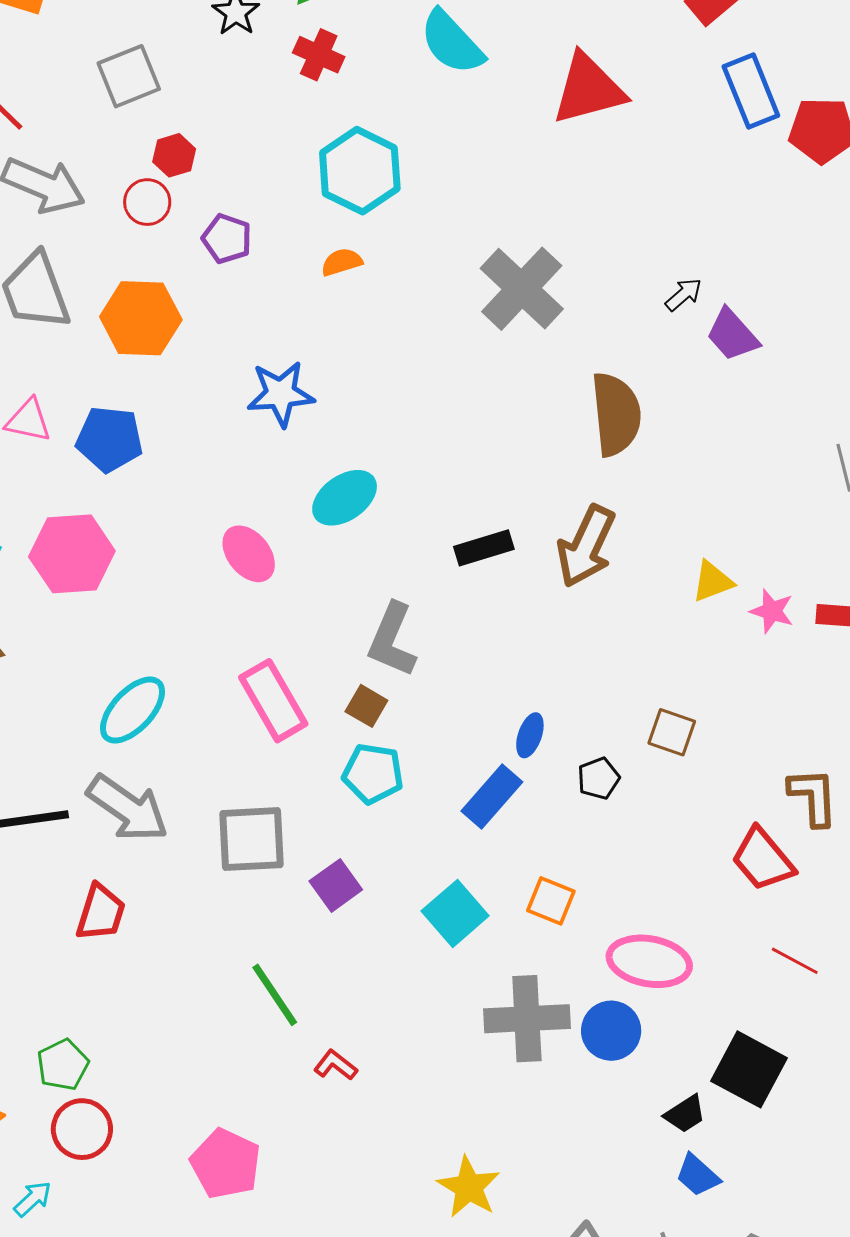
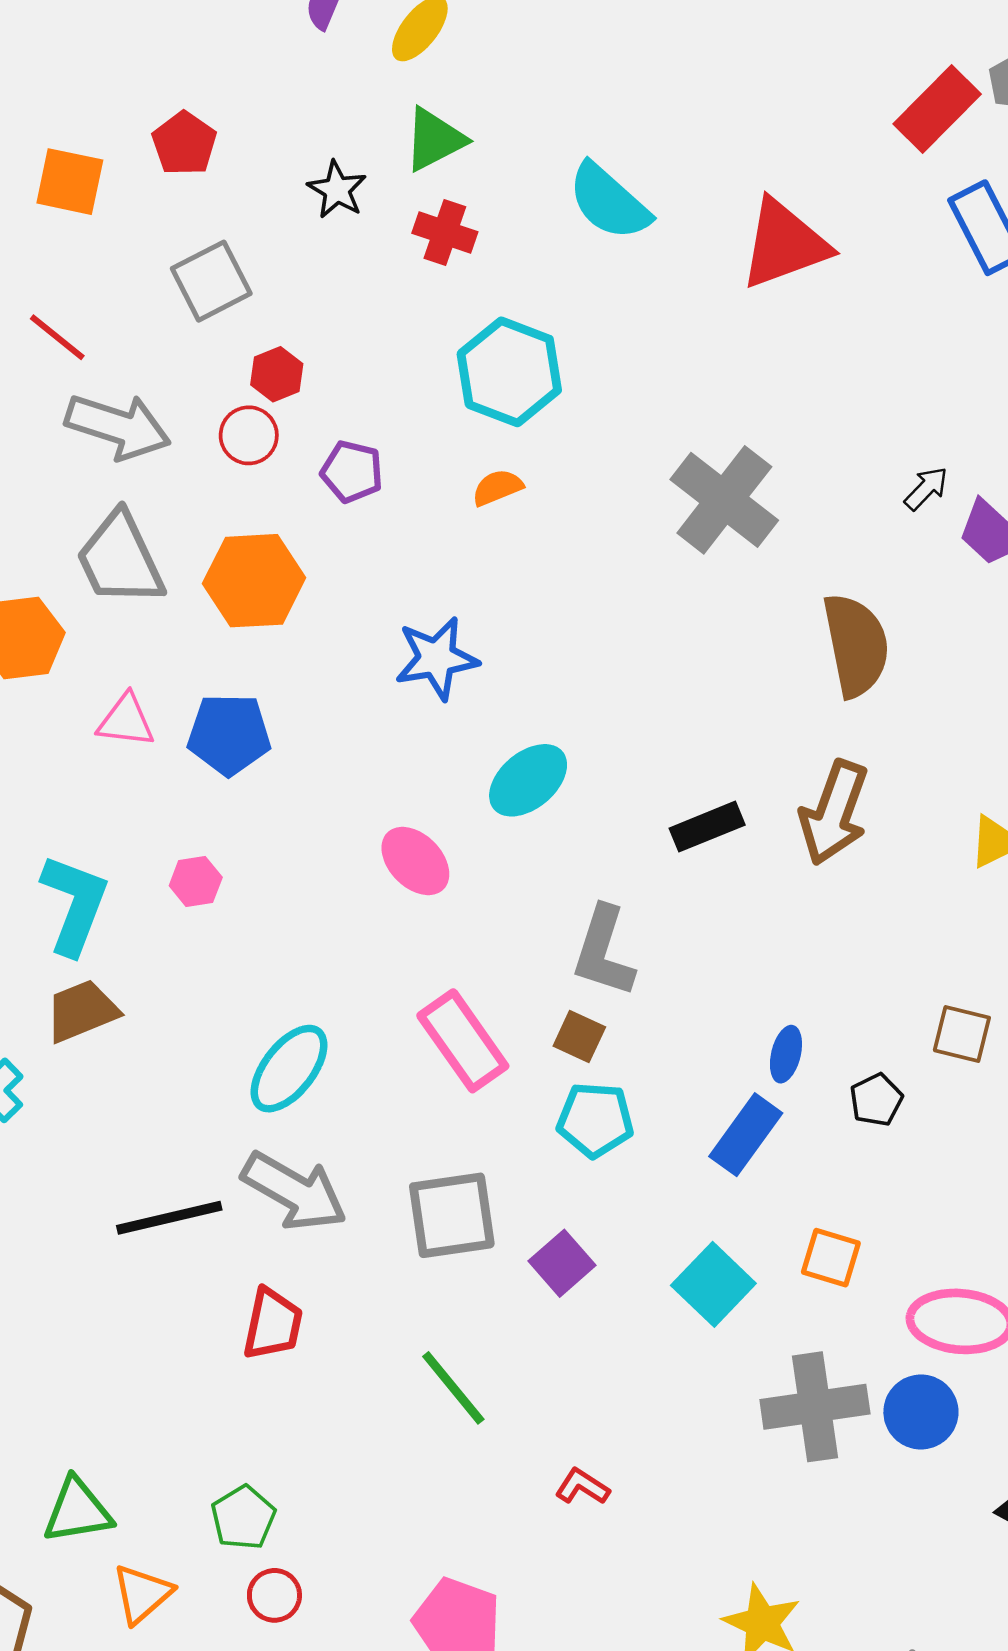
pink hexagon: (72, 554) -> (196, 882), size x0.5
green line: (275, 995) -> (453, 1388), moved
red circle: (82, 1129) -> (274, 1595), size x0.7

